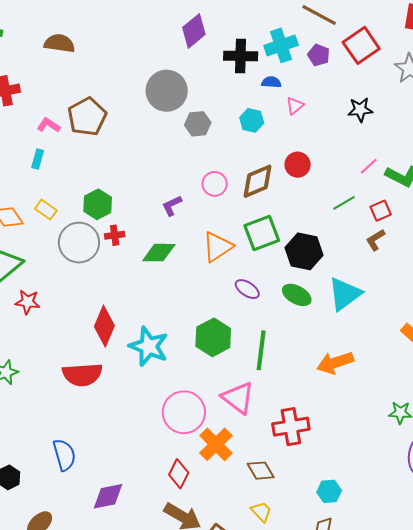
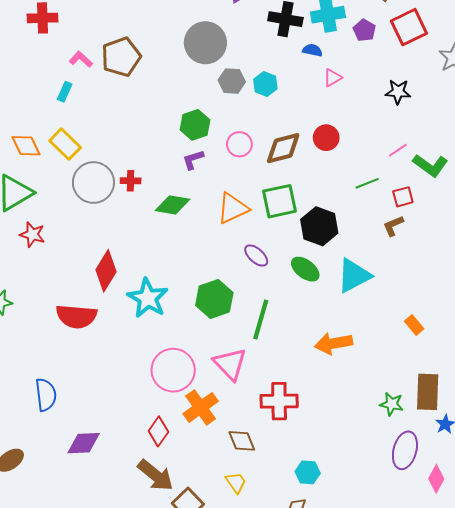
cyan hexagon: (252, 120) -> (265, 84), moved
green hexagon: (98, 204) -> (195, 125), moved
yellow rectangle: (46, 210) -> (65, 144), size x1.4

